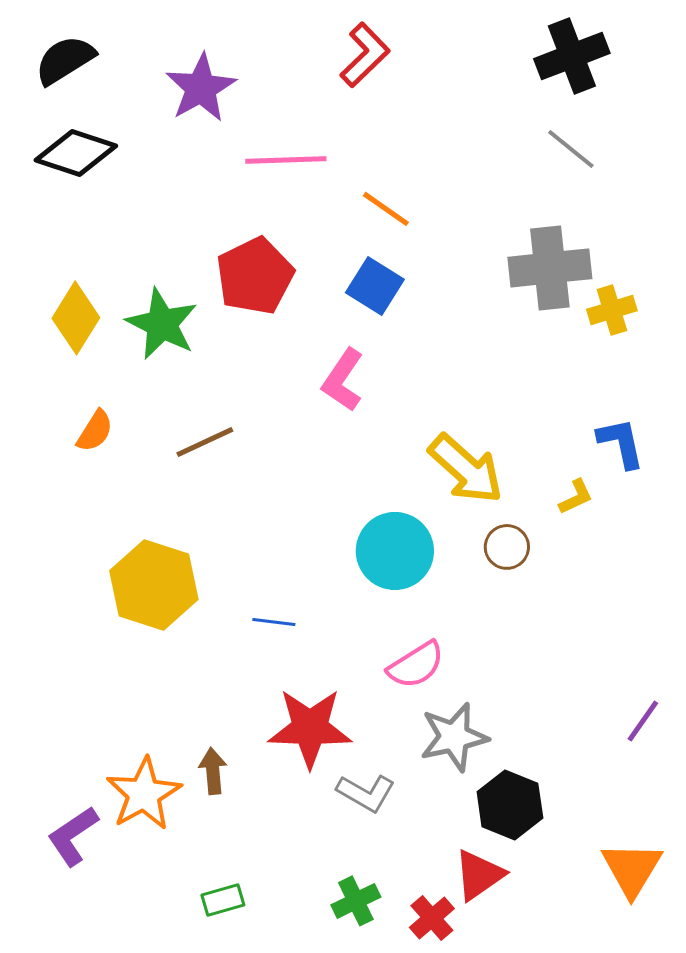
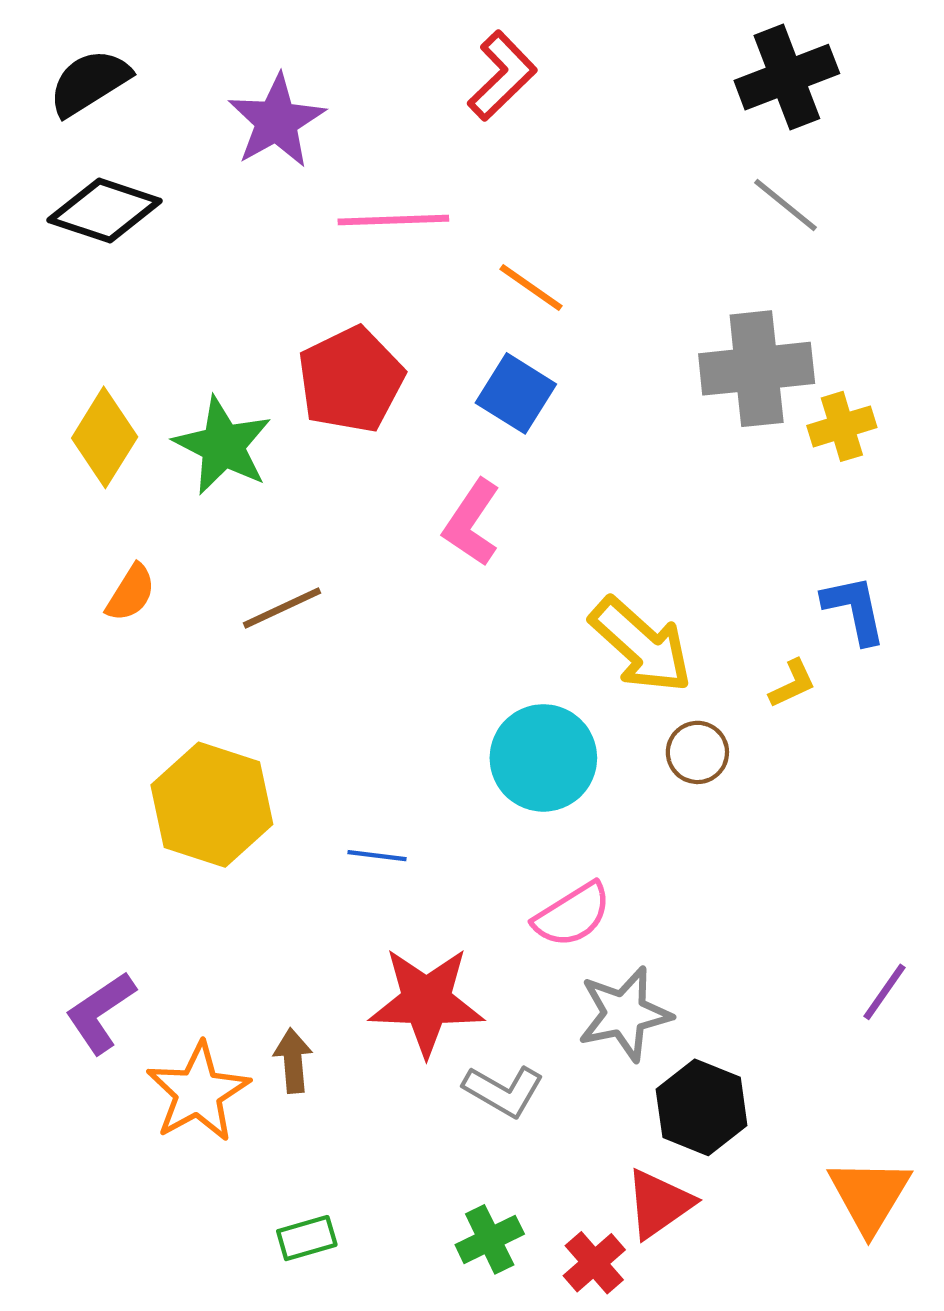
purple L-shape: (73, 836) -> (100, 1012), moved

